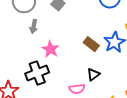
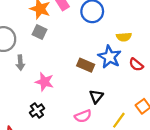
black cross: (37, 73) -> (37, 110), size x0.6

